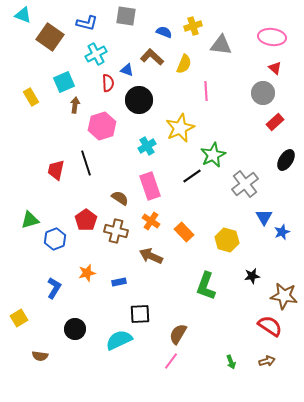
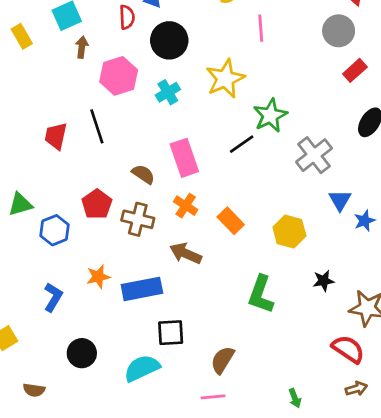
cyan cross: (147, 146) -> (168, 92), moved
blue rectangle: (119, 282) -> (142, 289), size x2.0
pink line: (171, 361) -> (213, 397), turned 48
brown arrow: (267, 361) -> (356, 389), moved

